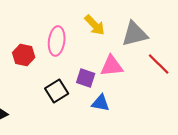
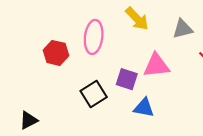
gray triangle: (135, 34) -> (183, 29), size x0.7

